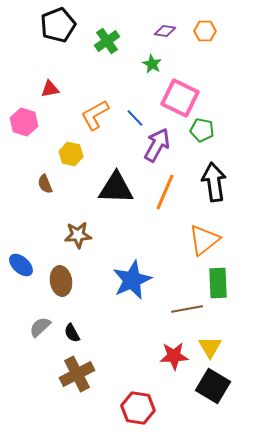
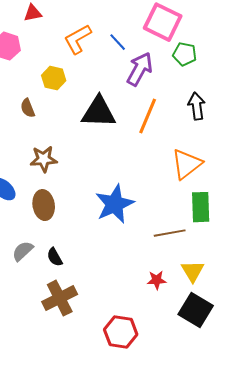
black arrow: (214, 182) -> (197, 106), size x0.7
brown star: (78, 235) -> (44, 159), moved
red star: (174, 356) -> (157, 280), size x0.7

